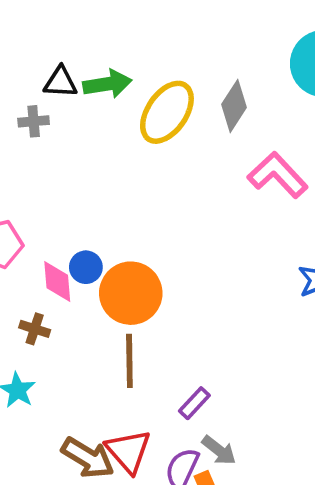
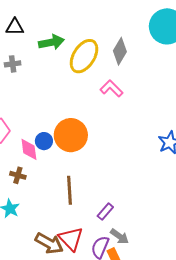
black triangle: (60, 82) -> (15, 27), moved
pink L-shape: (278, 175) -> (111, 88), moved, size x0.7
orange circle: (131, 293) -> (71, 135), moved

